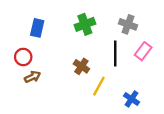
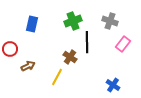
black line: (115, 54) -> (87, 42), moved
red circle: (23, 57) -> (10, 49), moved
yellow line: (99, 86) -> (57, 77), moved

